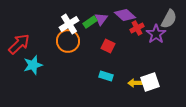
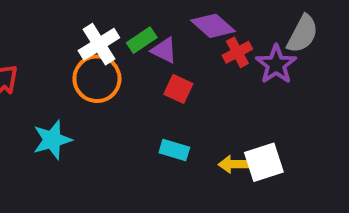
purple triangle: (101, 19) -> (164, 50), moved, turned -40
cyan star: (33, 65) -> (52, 140), moved

